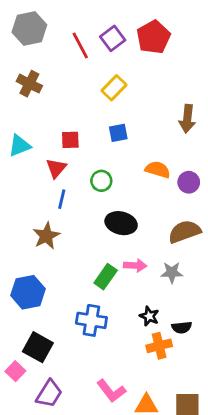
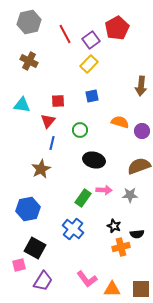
purple square: (113, 38) -> (91, 40), moved
cyan triangle: (20, 146) -> (22, 105), turned 30
blue cross: (91, 320) -> (73, 229), turned 30
pink square: (15, 371) -> (19, 265), turned 32

